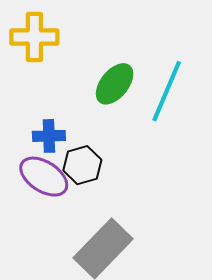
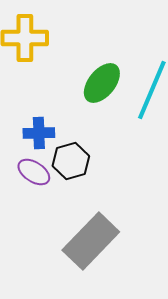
purple ellipse: (44, 177) -> (34, 172), size x0.7

